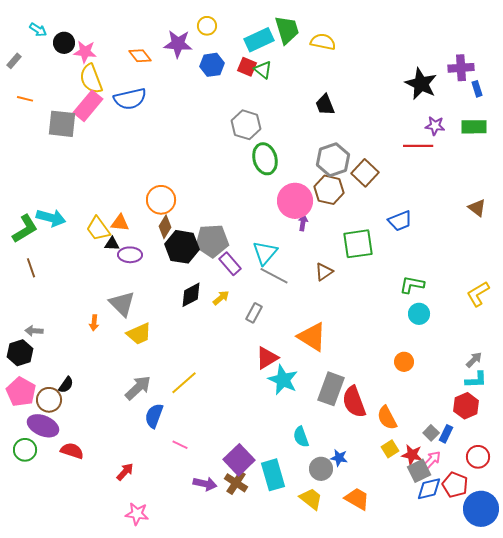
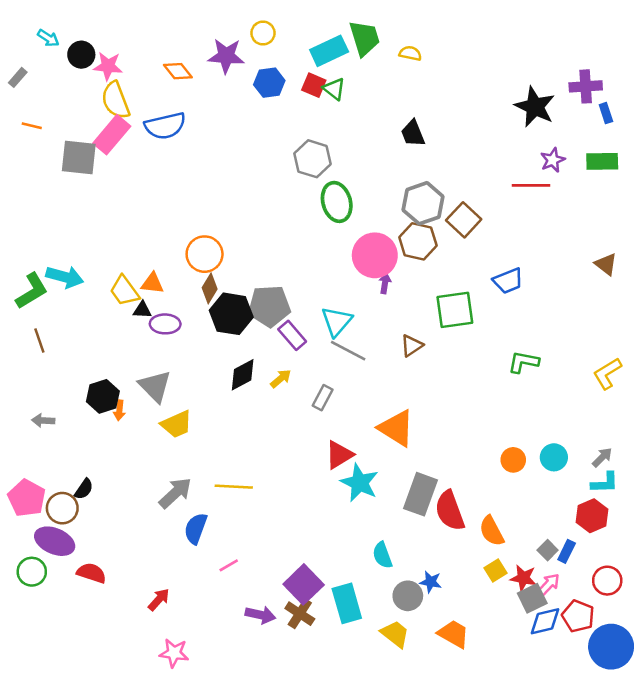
yellow semicircle: (323, 42) -> (410, 53), size x0.7
purple star: (435, 126) -> (553, 160), turned -30
cyan circle: (419, 314) -> (554, 457), moved
black hexagon: (20, 353) -> (103, 396), moved
yellow line: (184, 383) -> (234, 487), turned 44
pink line: (180, 445) -> (229, 565), turned -56

